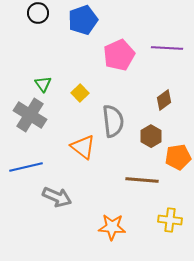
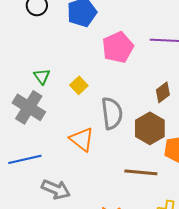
brown hexagon: (151, 136) -> (150, 128), size x1.4

